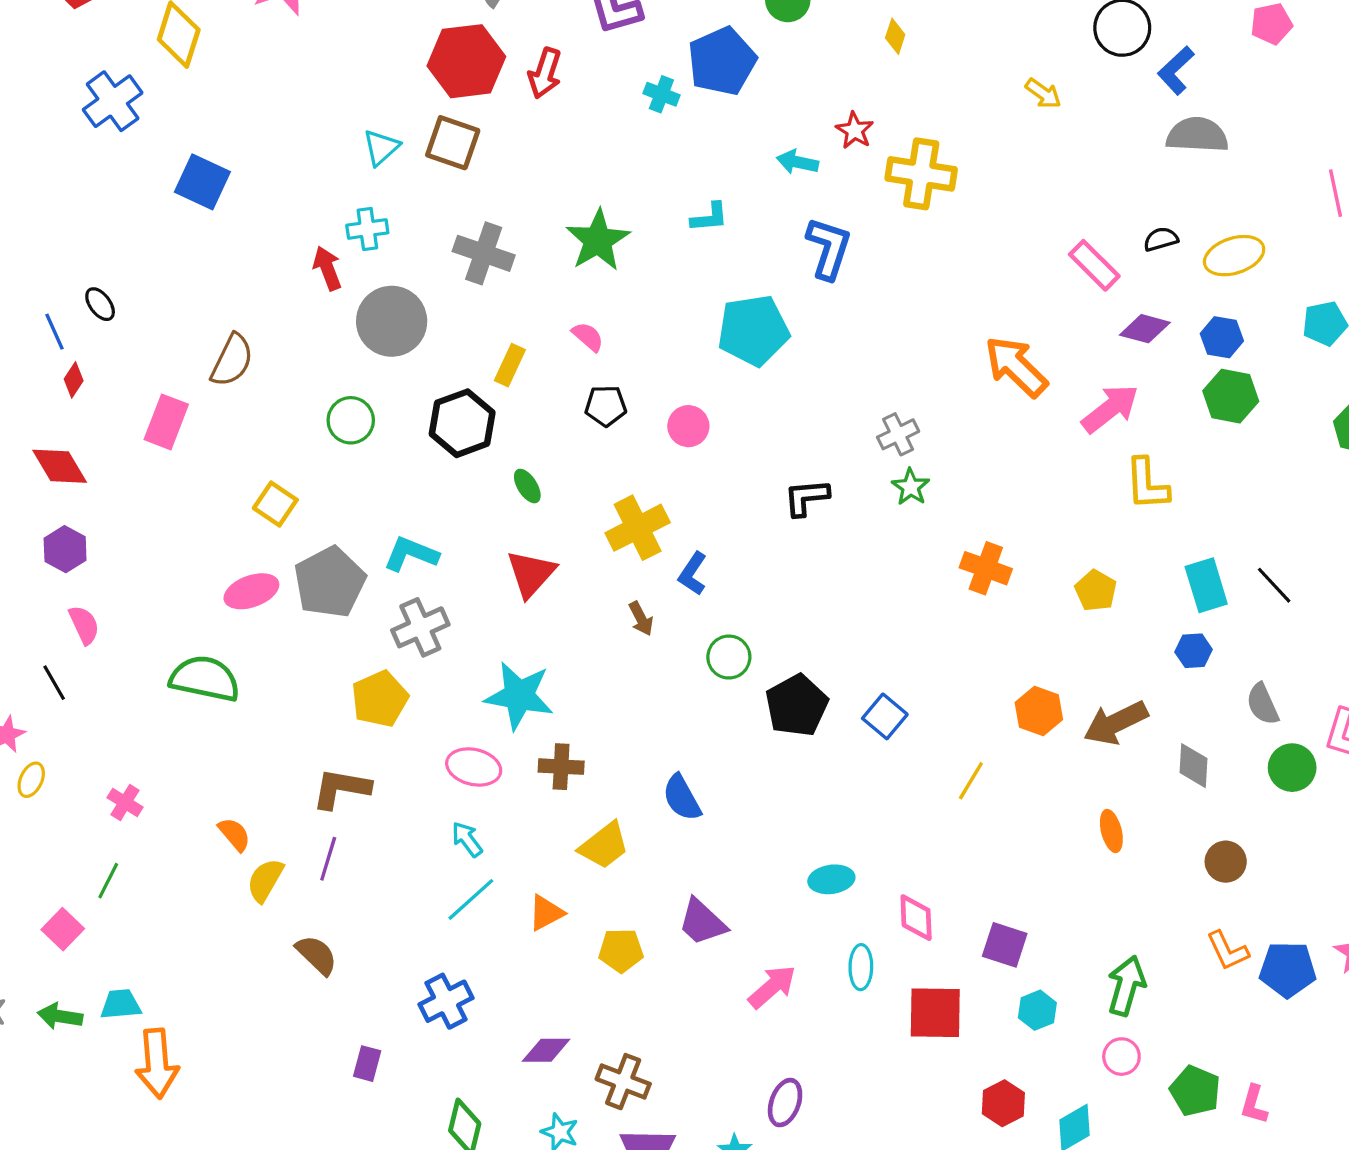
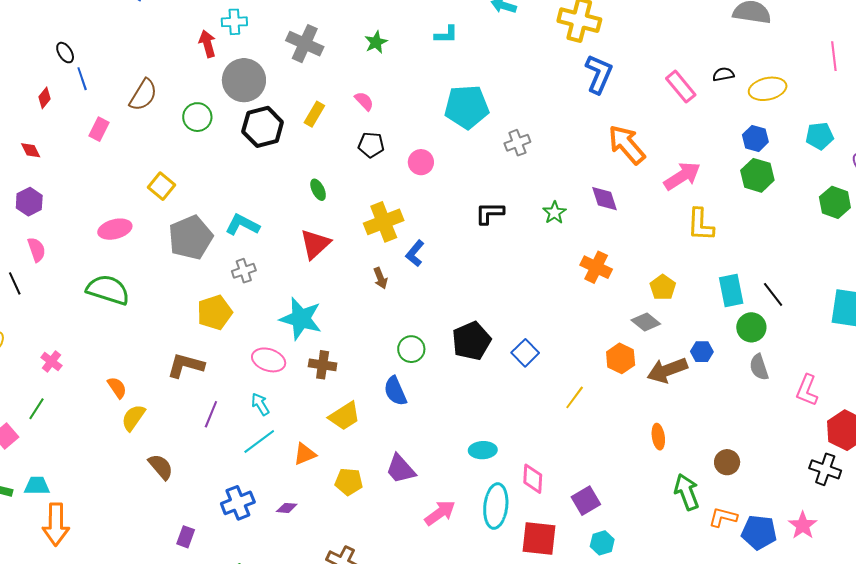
green star: (598, 240) -> (376, 42), size x0.6
blue L-shape: (829, 248) -> (599, 74), moved
purple diamond: (1145, 329) -> (604, 199), moved, turned 52
blue line: (54, 332) -> (82, 79), moved
green circle: (351, 420) -> (197, 117), moved
pink rectangle: (166, 422) -> (99, 129), size x0.7
black hexagon: (462, 423) -> (263, 127), moved
gray cross: (898, 434) -> (517, 143), moved
red diamond: (60, 466) -> (31, 150), size x0.6
pink ellipse: (251, 591) -> (115, 229), moved
gray cross: (420, 627) -> (244, 271), size x0.7
blue hexagon: (1194, 651) -> (702, 352), moved
green circle: (729, 657) -> (411, 349), moved
gray diamond: (1194, 766) -> (646, 322), moved, turned -60
green circle: (1292, 768) -> (751, 327), moved
purple line: (328, 859) -> (211, 414), moved
purple square: (1005, 945) -> (586, 501), turned 36
orange L-shape: (1228, 951) -> (723, 517), turned 124
cyan ellipse: (861, 967) -> (496, 506), size x1.6
green arrow: (1126, 986) -> (687, 492), moved, turned -42
purple diamond: (546, 1050) -> (287, 508), moved, size x0.7

